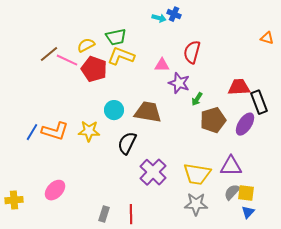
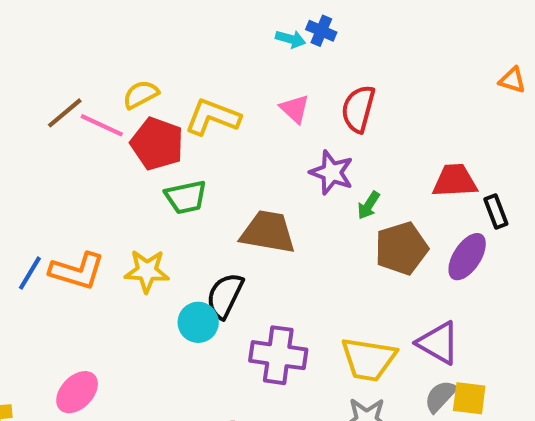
green trapezoid: (116, 37) -> (186, 197), moved
pink triangle: (162, 65) -> (295, 109), moved, turned 42
black rectangle: (259, 102) -> (496, 211), size x0.7
cyan circle: (114, 110) -> (198, 322), moved
purple triangle: (231, 166) -> (438, 343), turned 30
purple cross: (153, 172) -> (278, 355), turned -36

